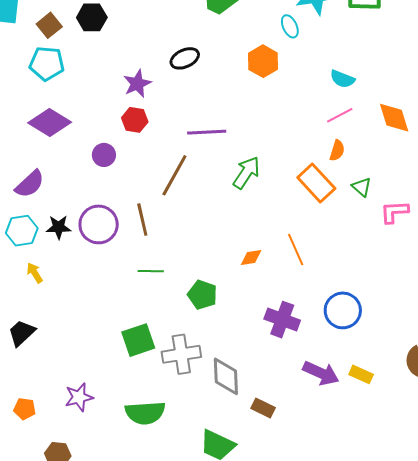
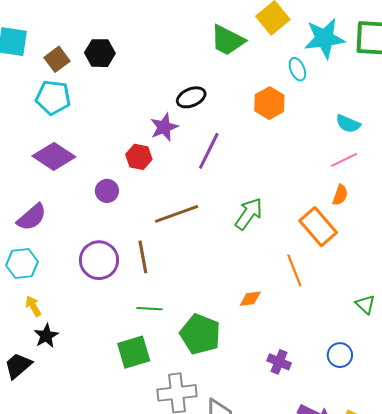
purple star: (137, 84) -> (164, 127), moved
purple line: (207, 132) -> (209, 151), moved, turned -63
brown line: (174, 175) -> (177, 214), turned 39
green triangle: (362, 187) -> (365, 304), moved
black star: (59, 227) -> (46, 336), moved, turned -30
orange line: (296, 249) -> (294, 270), moved
green pentagon: (202, 295) -> (200, 334), size x1.4
blue circle: (343, 310) -> (340, 355), size x0.7
purple cross: (282, 320) -> (279, 362), size x0.7
green square: (138, 340) -> (134, 352), moved

